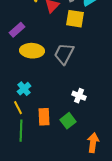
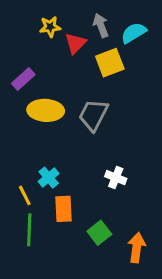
yellow square: (75, 19) -> (110, 63), turned -30
cyan cross: (24, 89) -> (49, 178), moved
green square: (68, 121) -> (99, 233), moved

